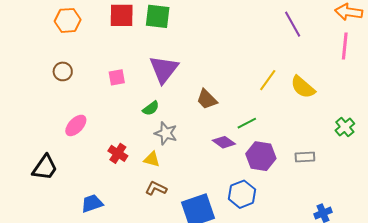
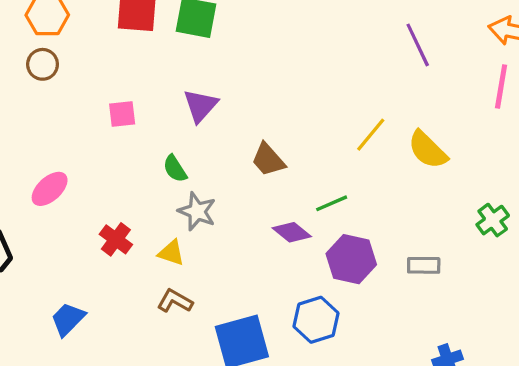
purple triangle: (164, 69) -> (200, 106), size x0.7
brown circle: (63, 71) -> (43, 64), moved
green semicircle: (151, 108) -> (175, 169), turned 90
blue trapezoid: (92, 203) -> (68, 319), turned -30

